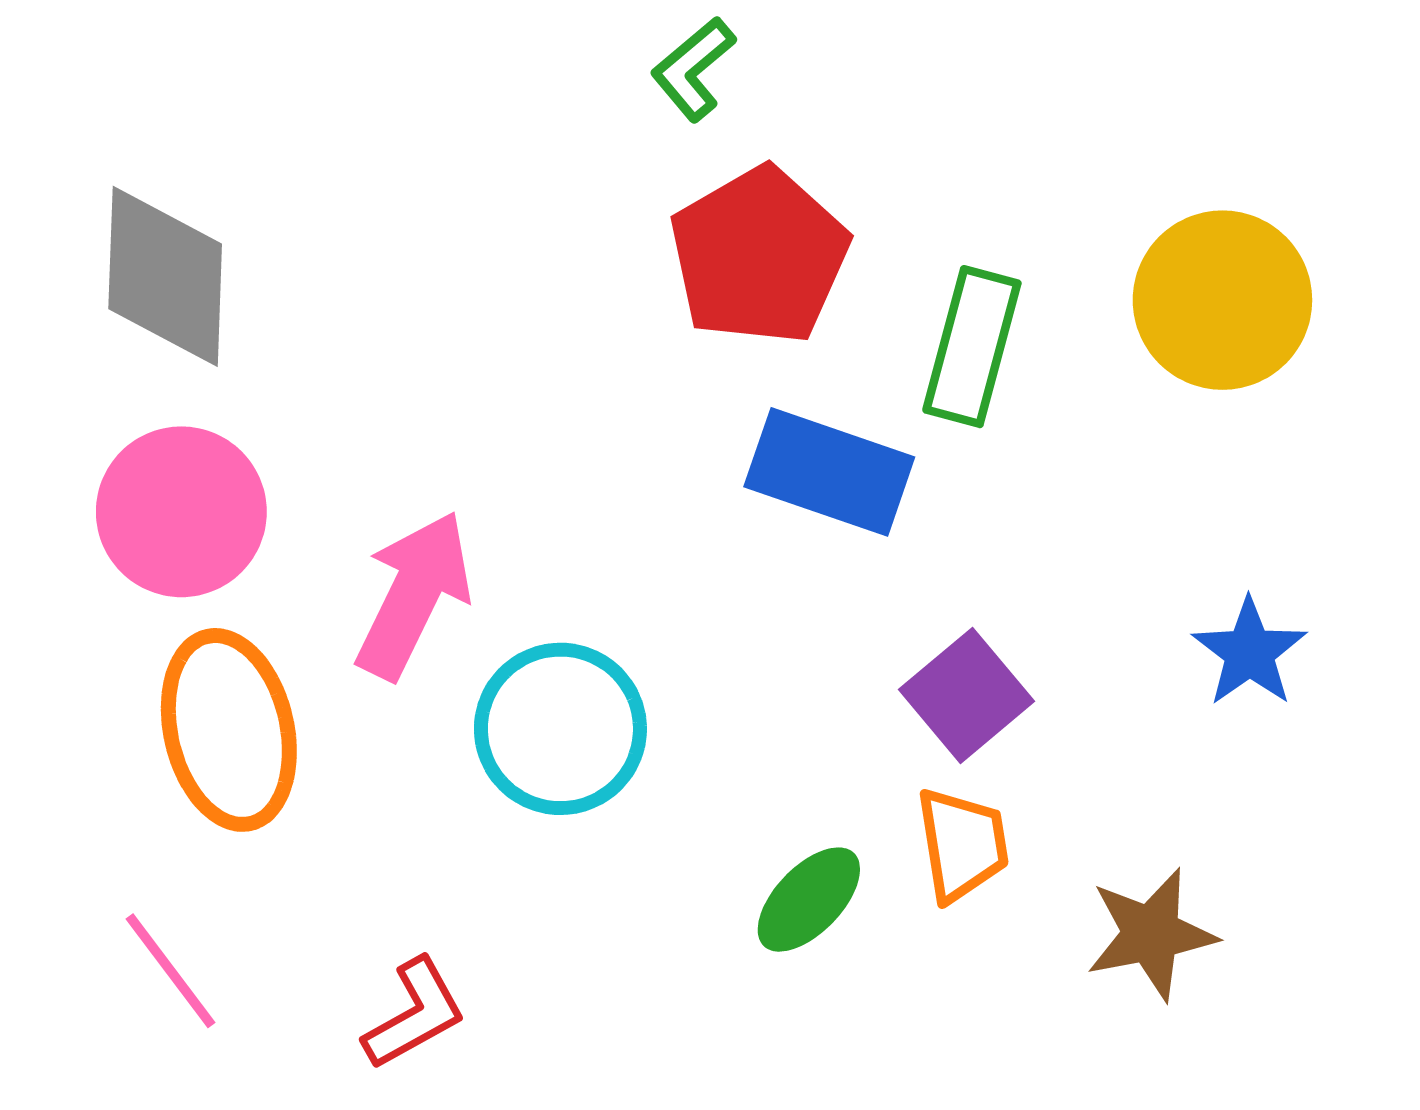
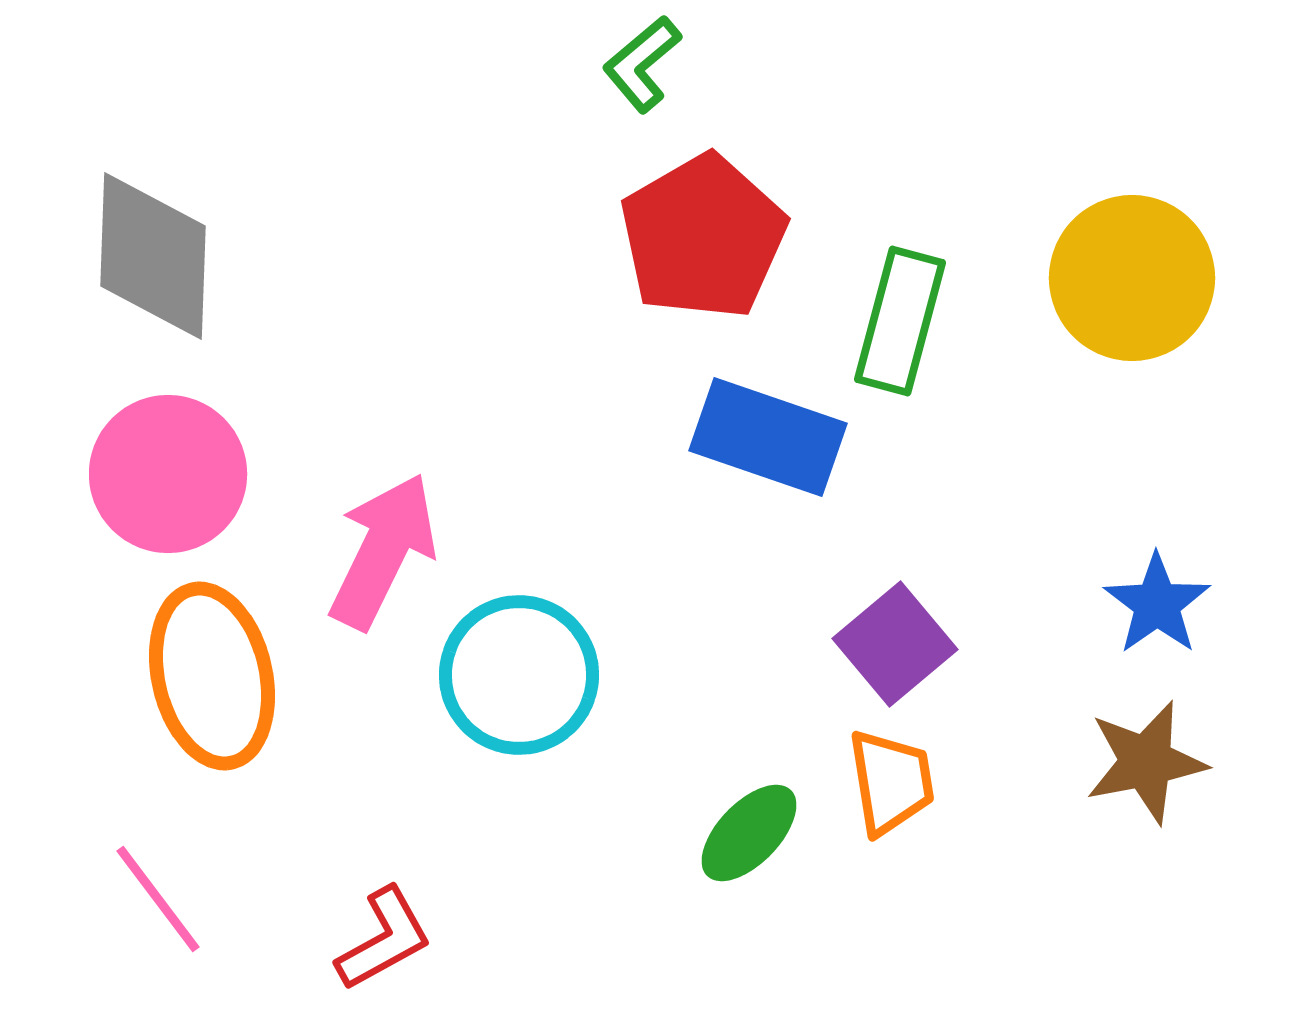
brown star: (1151, 934) -> (1146, 762), moved

